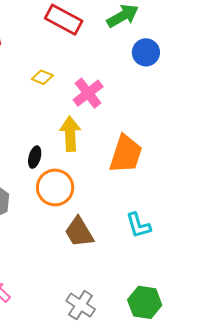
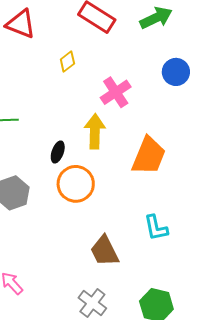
blue circle: (146, 52) -> (176, 72), moved
yellow diamond: (42, 77) -> (67, 62), moved, turned -65
brown trapezoid: (79, 232) -> (104, 251), moved

